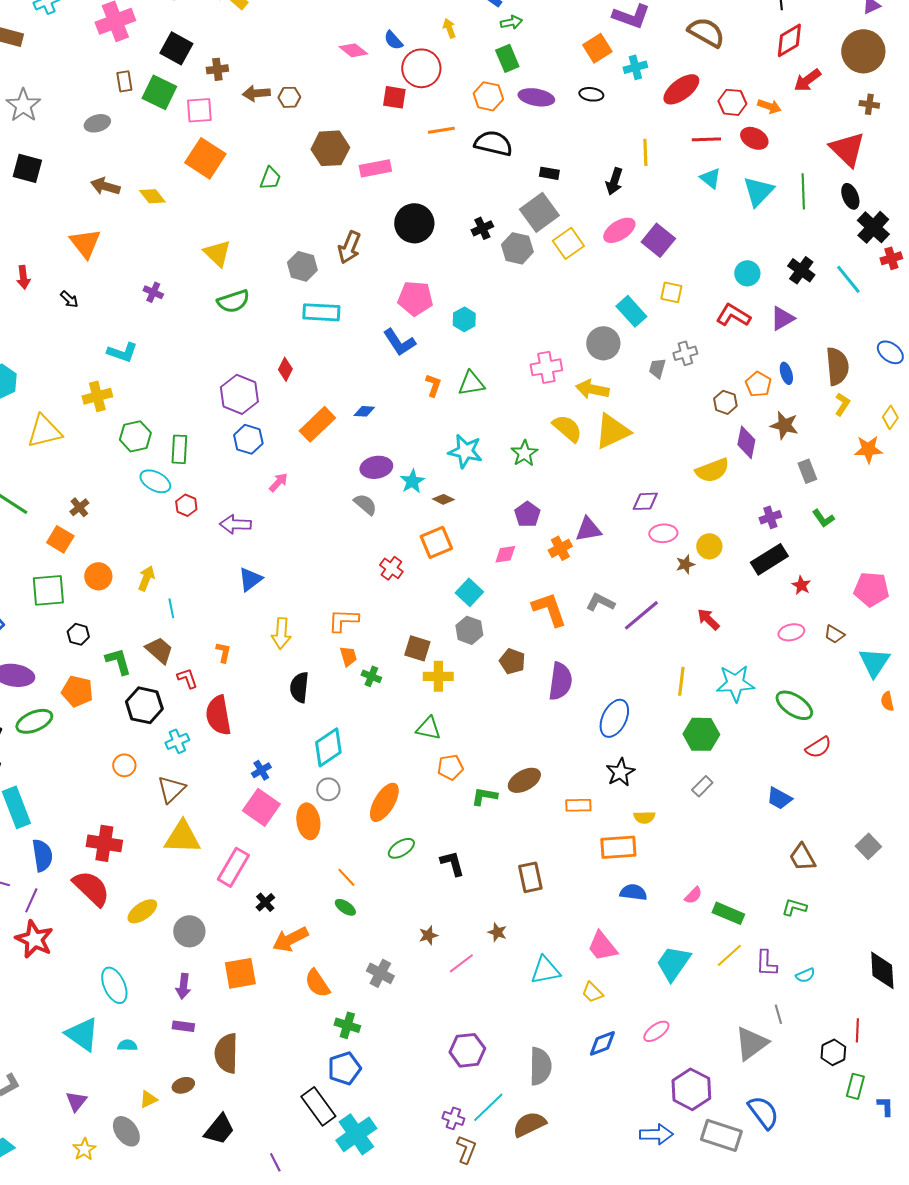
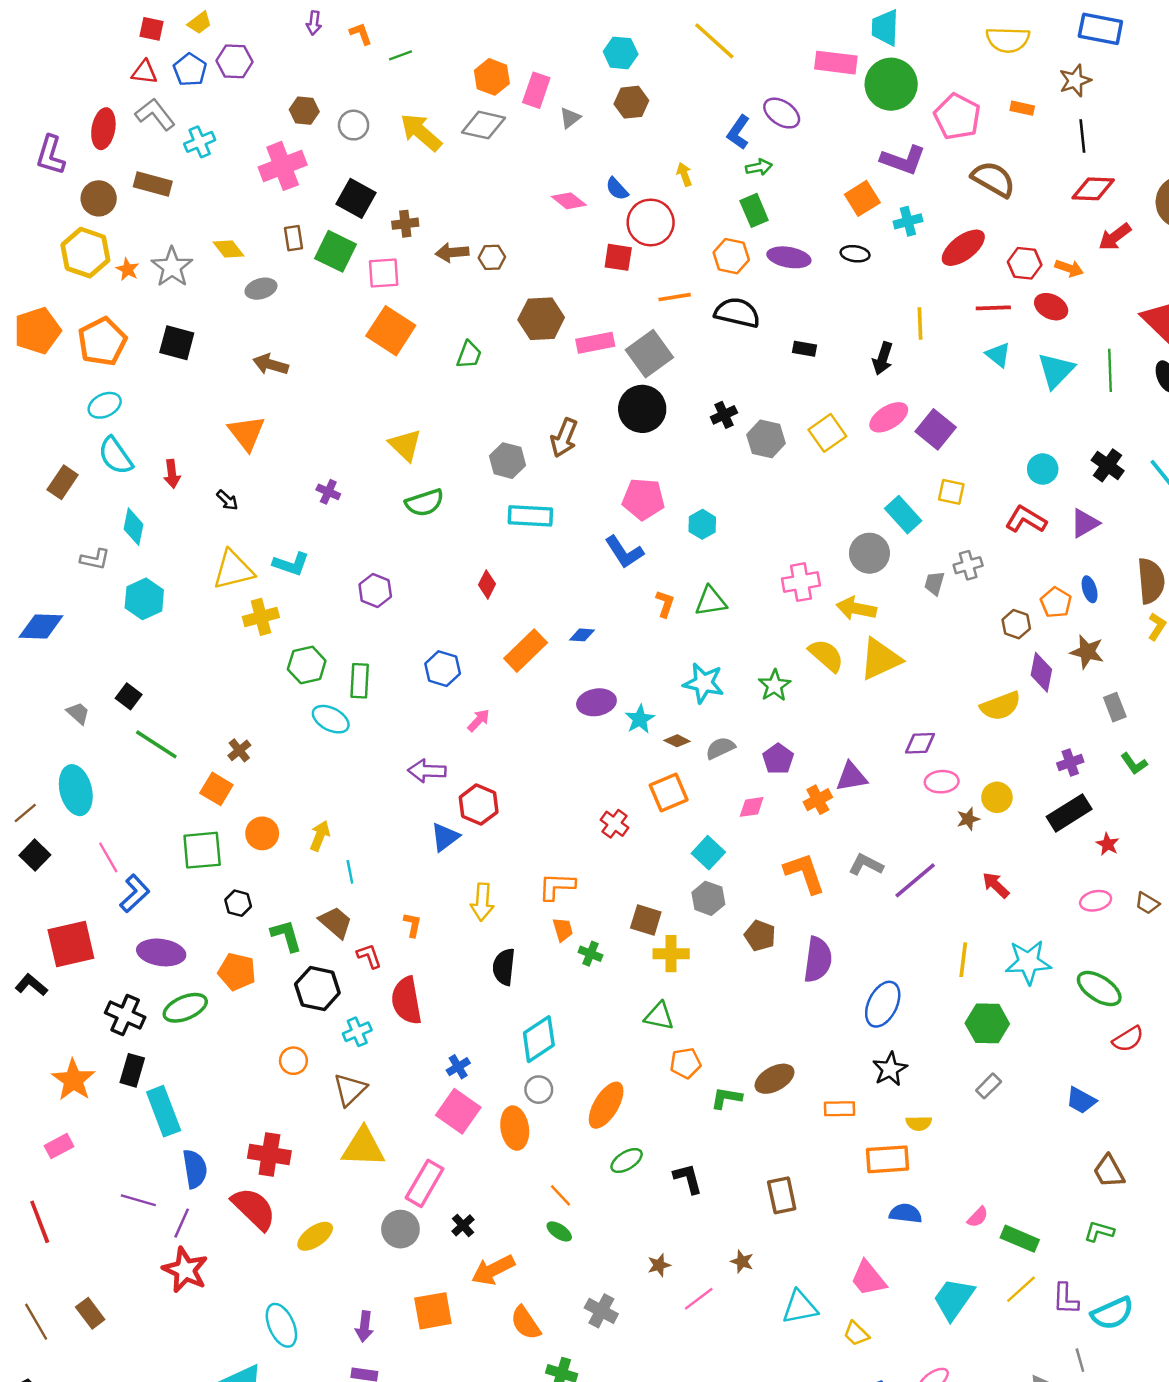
red diamond: (789, 40) -> (1093, 189), turned 33
yellow diamond: (152, 196) -> (228, 249), moved
gray square: (539, 212) -> (649, 354), moved
purple hexagon: (239, 394) -> (375, 590), moved, size x0.7
yellow triangle: (44, 431) -> (233, 570), moved
gray semicircle: (365, 504) -> (720, 748), moved, turned -65
red hexagon: (186, 505) -> (479, 805), moved, size x1.5
gray circle: (189, 931) -> (400, 1229), moved
cyan semicircle: (805, 975) -> (1112, 1313), size x1.8

